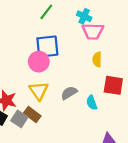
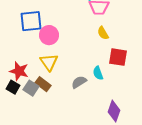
blue square: (47, 46) -> (31, 21), moved
yellow semicircle: (97, 59) -> (103, 33), turned -32
gray semicircle: (69, 93) -> (79, 82), moved

